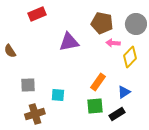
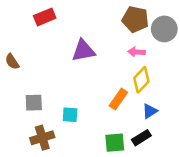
brown pentagon: (102, 23) -> (135, 19), moved
yellow diamond: (130, 57) -> (141, 80), moved
green square: (95, 106) -> (115, 143), moved

